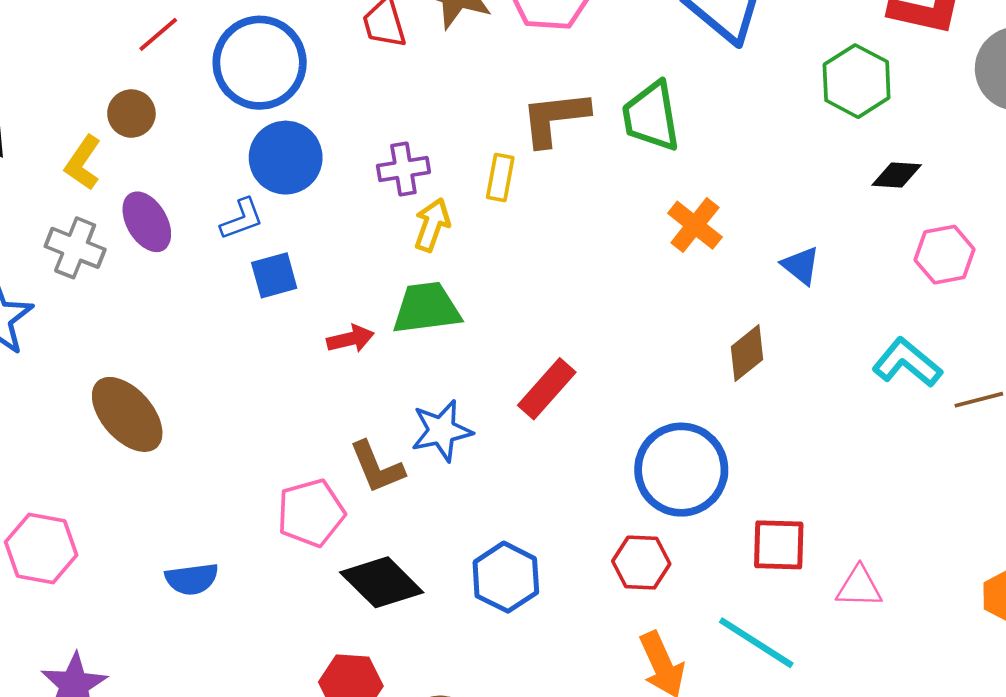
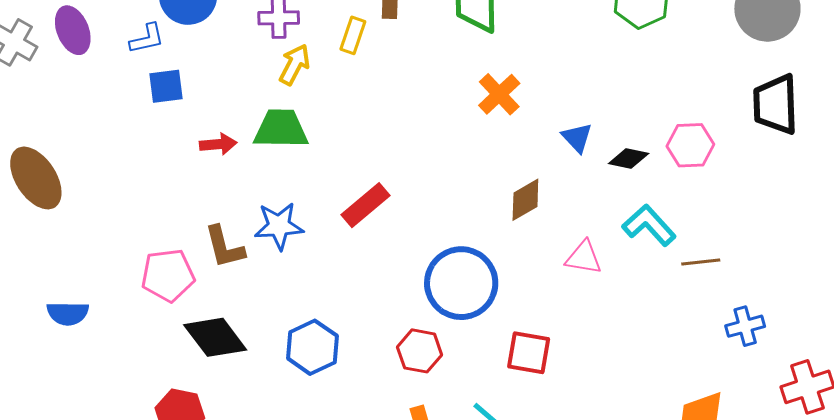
black diamond: (897, 175) -> (629, 159), moved
pink triangle: (859, 587) -> (584, 258), moved

